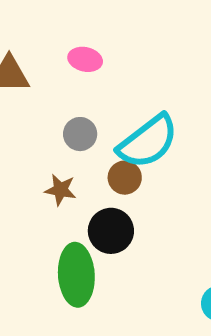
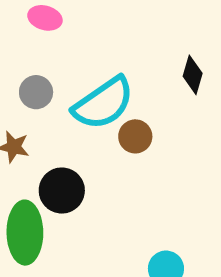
brown circle: (125, 178) -> (135, 136), moved

